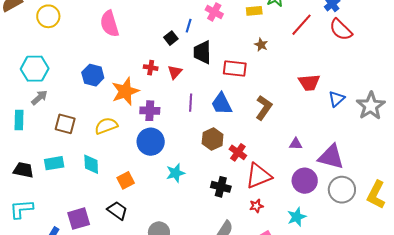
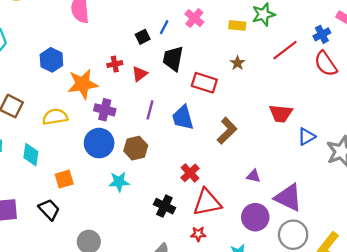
red cross: (151, 68) -> (115, 64), turned -32
brown hexagon: (213, 139) -> (136, 148), moved

